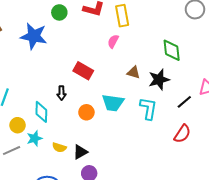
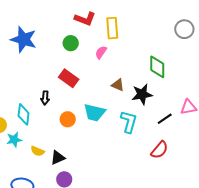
green circle: (59, 12) -> (71, 43), moved

